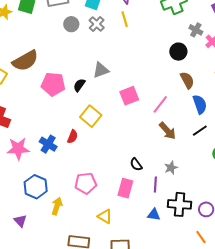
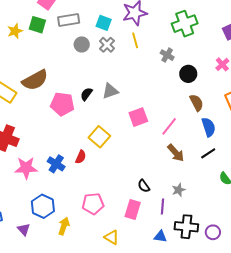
gray cross: (196, 30) -> (167, 55), moved
black semicircle: (79, 85) -> (86, 94), moved
purple triangle: (20, 221) -> (24, 229), moved

